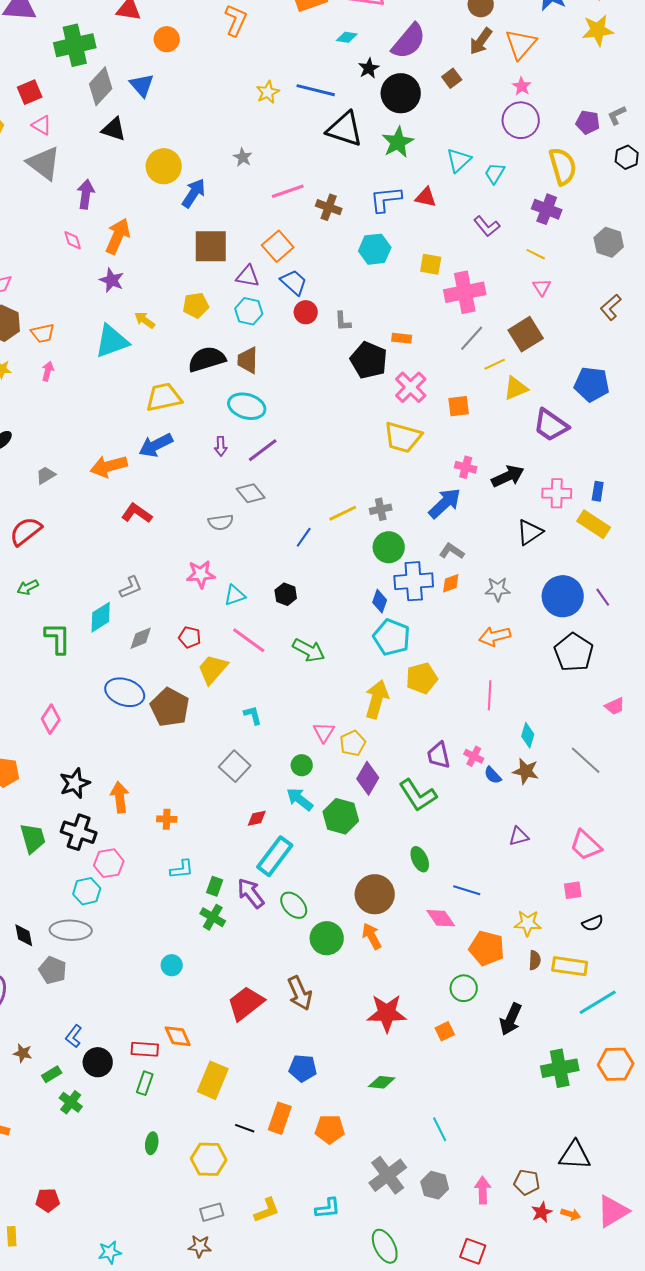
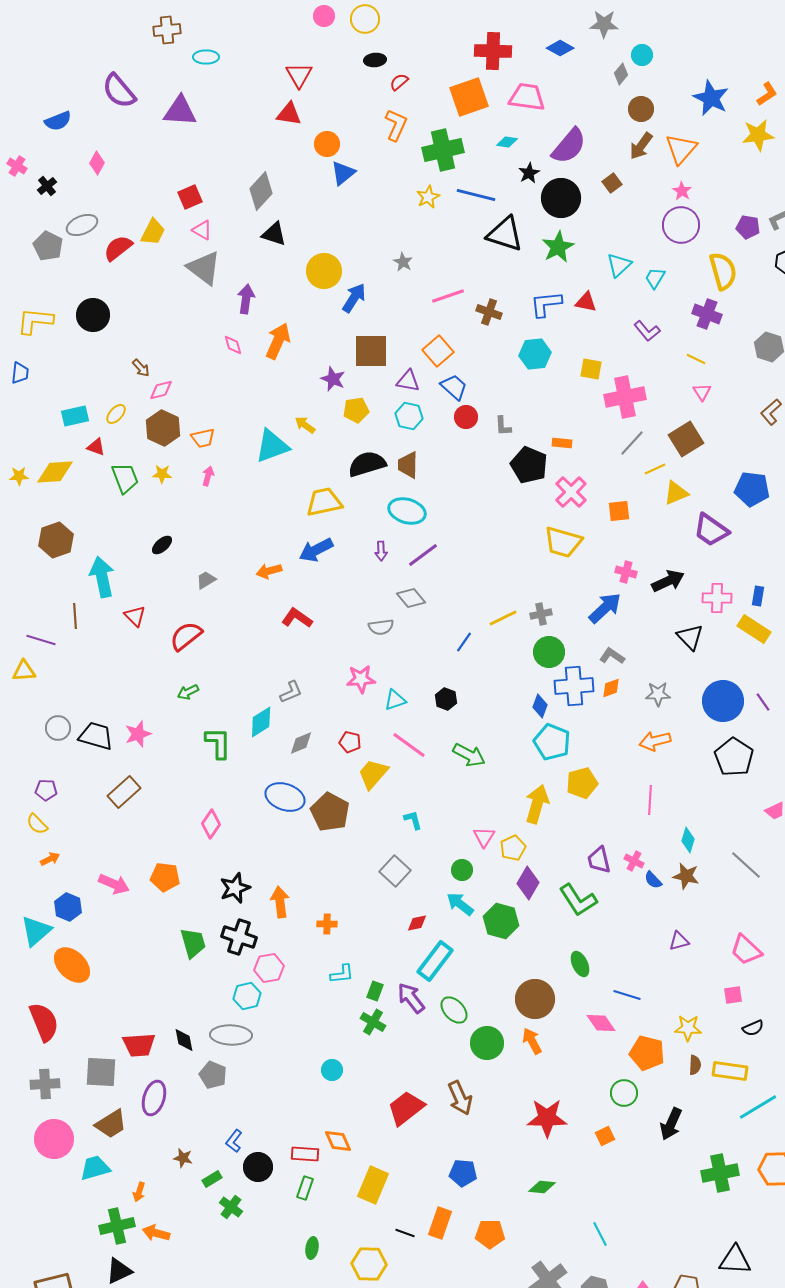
green cross: (75, 45) -> (443, 150), moved
blue triangle: (142, 85) -> (343, 173), moved, turned 32
purple star: (112, 280) -> (333, 379), moved
orange arrow: (109, 466) -> (269, 571), size x0.7
black triangle: (530, 532) -> (690, 637), turned -40

